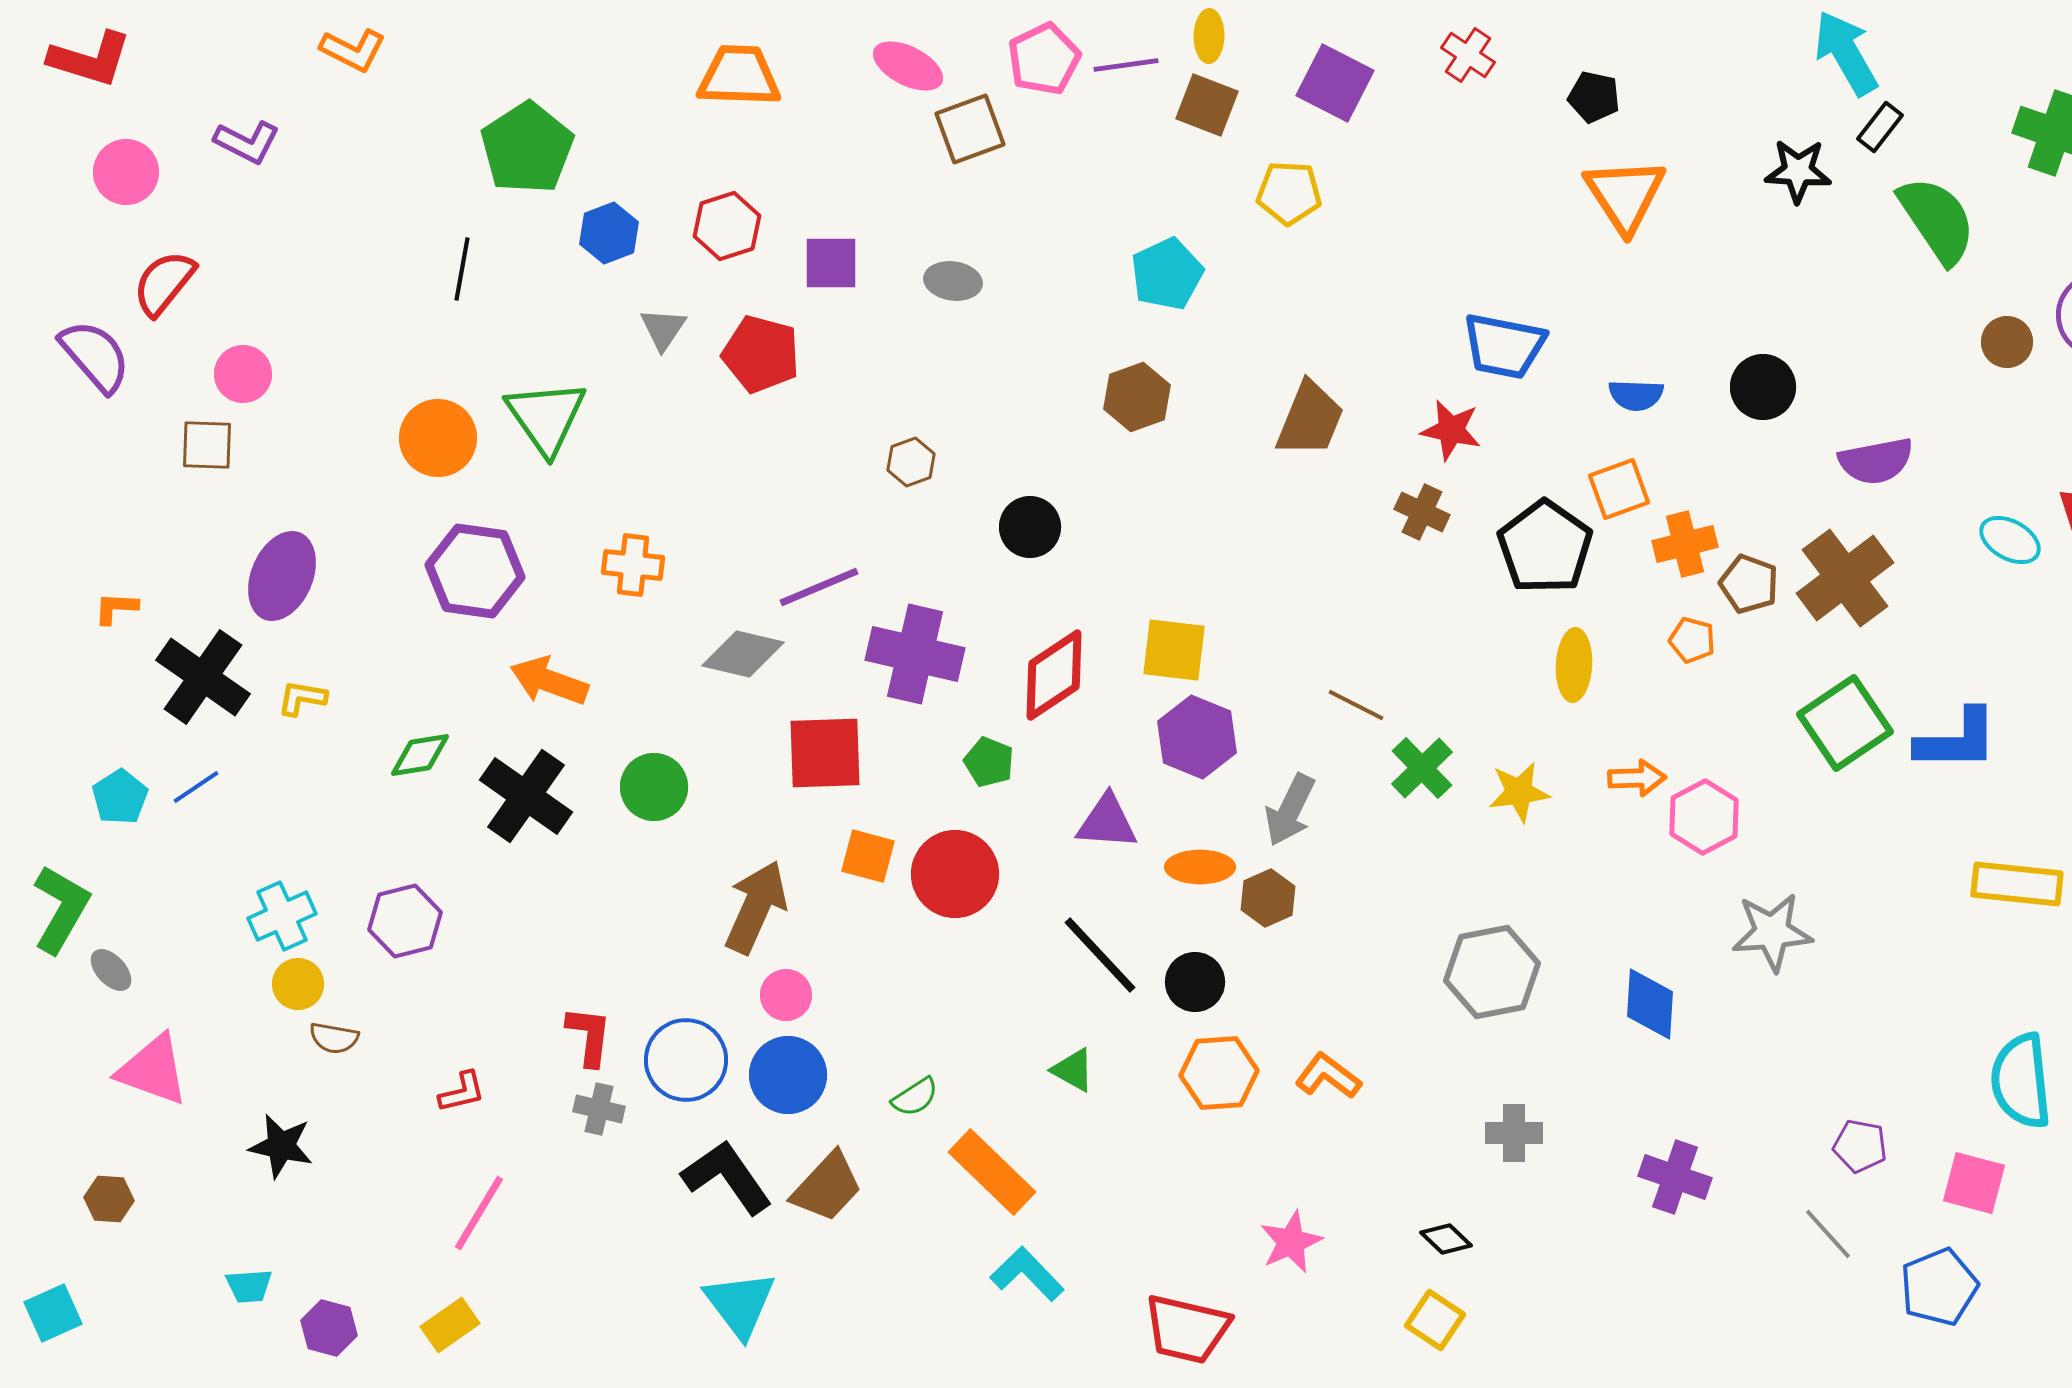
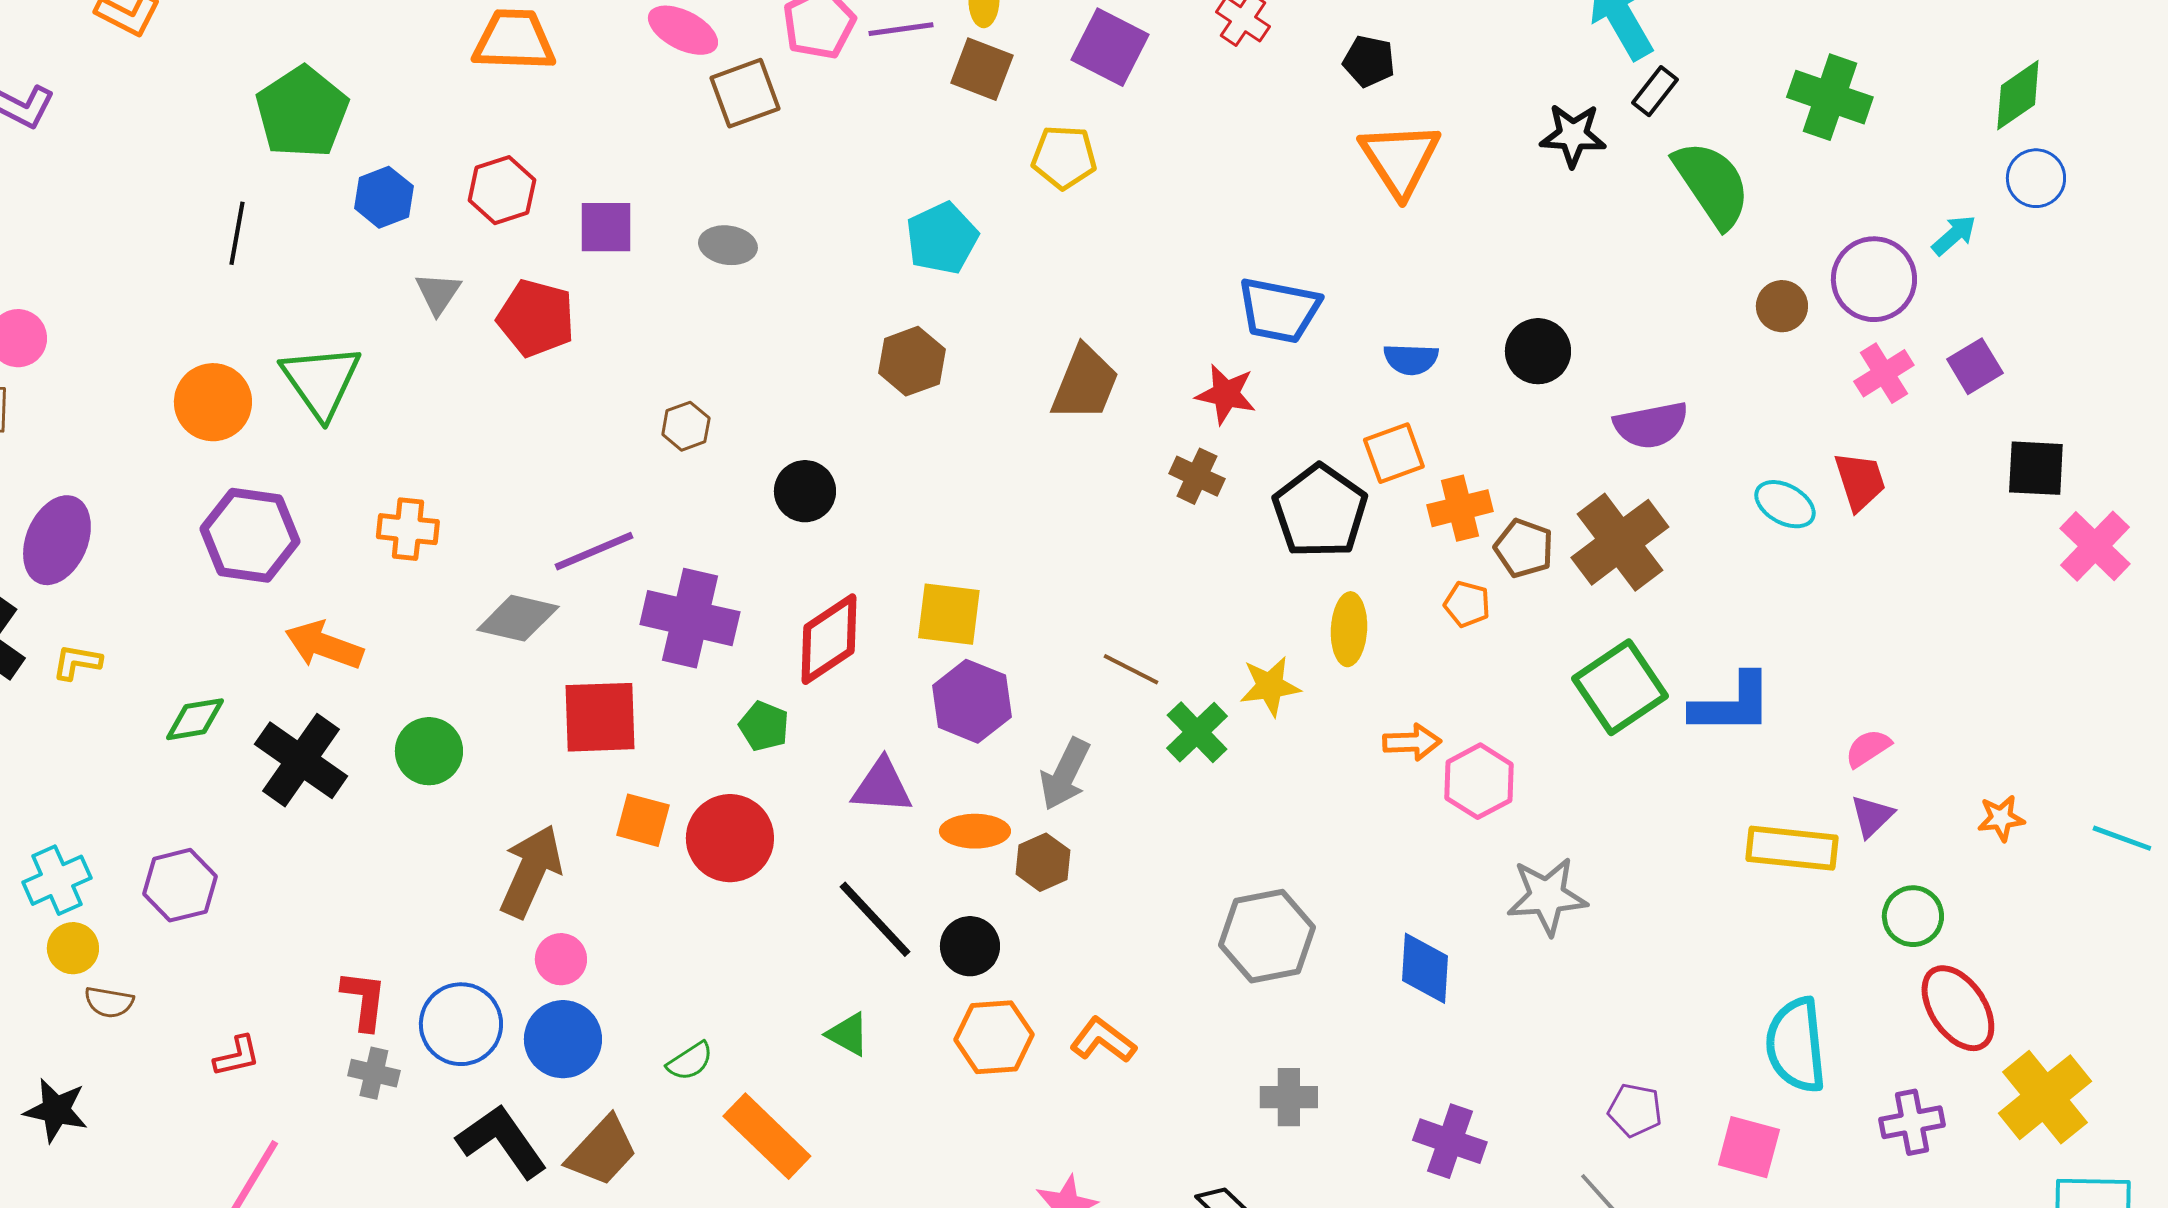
yellow star: (1519, 792) -> (1270, 686), moved

